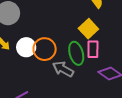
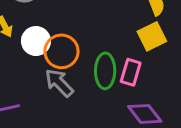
yellow square: (88, 29) -> (152, 36), moved
gray arrow: (63, 69) -> (59, 83), moved

